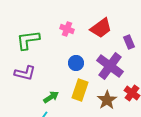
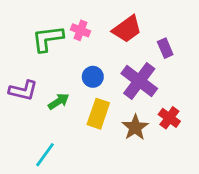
green L-shape: (28, 40) -> (48, 39), moved
green arrow: (51, 97) -> (59, 101), moved

